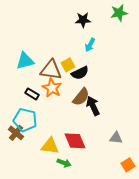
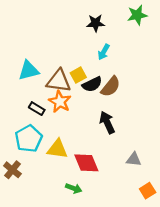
brown semicircle: (81, 97) -> (111, 87), moved
cyan pentagon: (25, 120) -> (29, 139), turned 30
brown cross: (16, 133) -> (12, 170), moved
yellow triangle: (50, 146) -> (57, 149), moved

